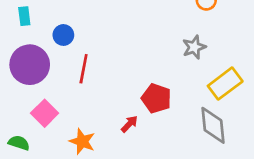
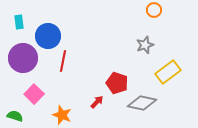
blue circle: (63, 35) -> (48, 36), size x1.6
gray diamond: (213, 125) -> (142, 103), moved, turned -72

